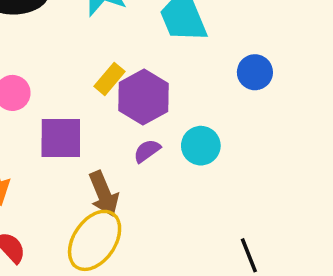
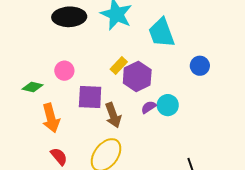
purple semicircle: (147, 151) -> (149, 107), moved
brown arrow: (104, 194) -> (113, 115), moved

